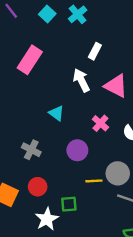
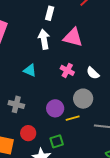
white arrow: (81, 80) -> (44, 39), turned 30
purple circle: (77, 150) -> (55, 108), moved
gray circle: (118, 173) -> (83, 99), moved

